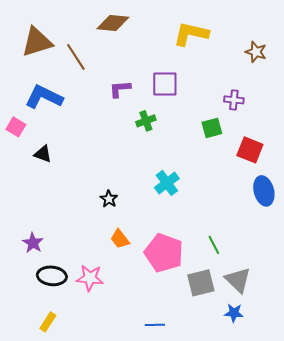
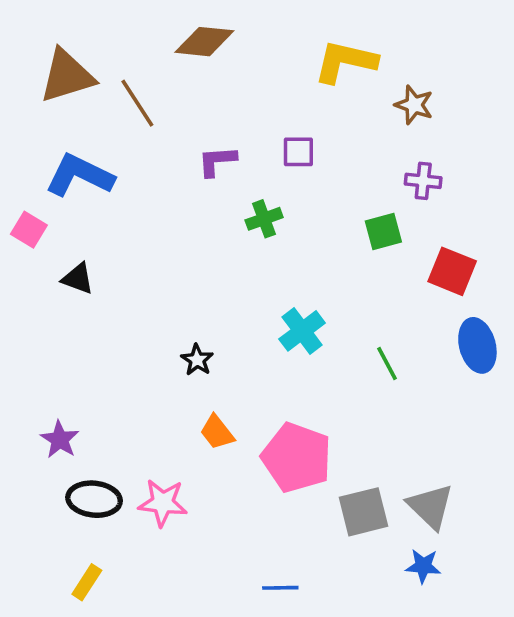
brown star: (256, 52) -> (414, 105), moved
purple square: (165, 84) -> (298, 152), size x0.7
green line: (214, 245) -> (387, 364), moved

